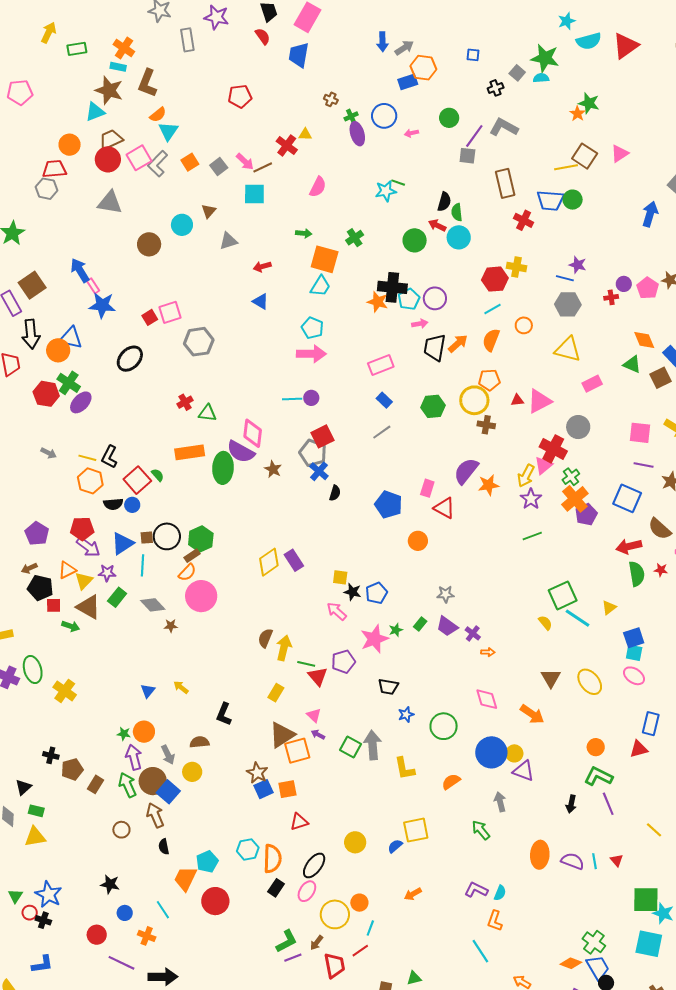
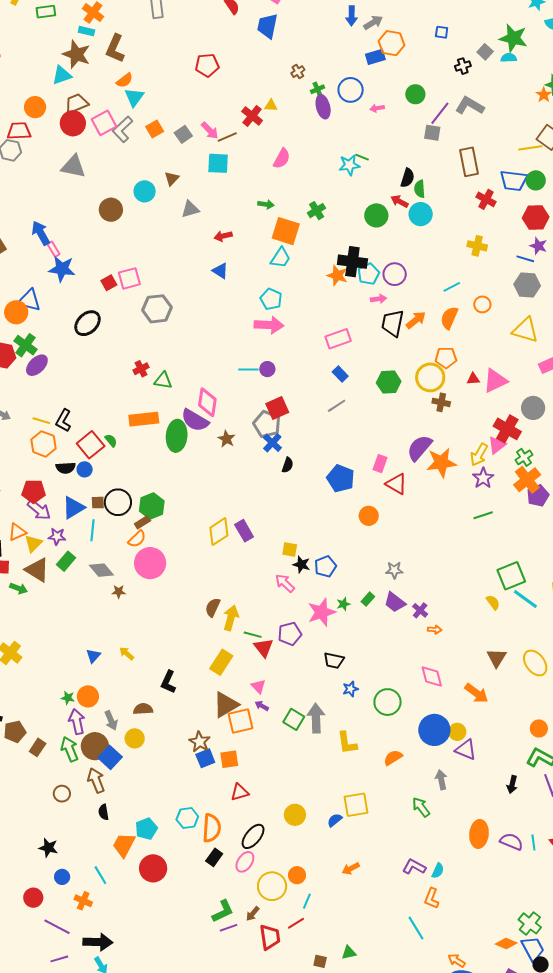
brown cross: (331, 99) -> (298, 72), turned 32
red hexagon: (495, 279) -> (536, 218), moved
orange star: (488, 485) -> (441, 463), size x1.4
yellow rectangle: (276, 693) -> (221, 662), size x1.4

